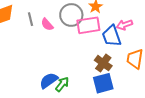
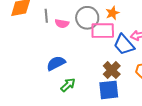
pink semicircle: (47, 24) -> (62, 24), turned -48
blue trapezoid: (112, 36) -> (124, 45), turned -30
blue semicircle: (49, 81) -> (56, 63), moved

